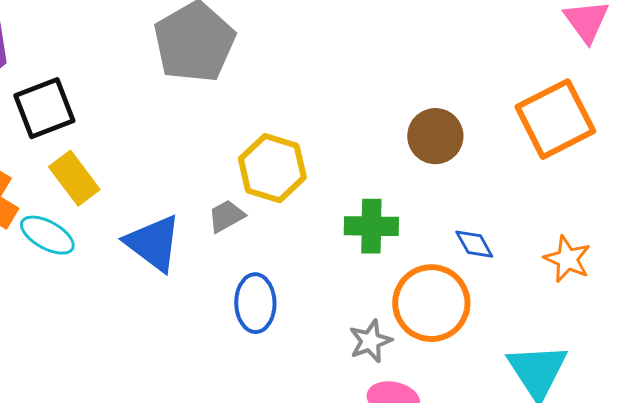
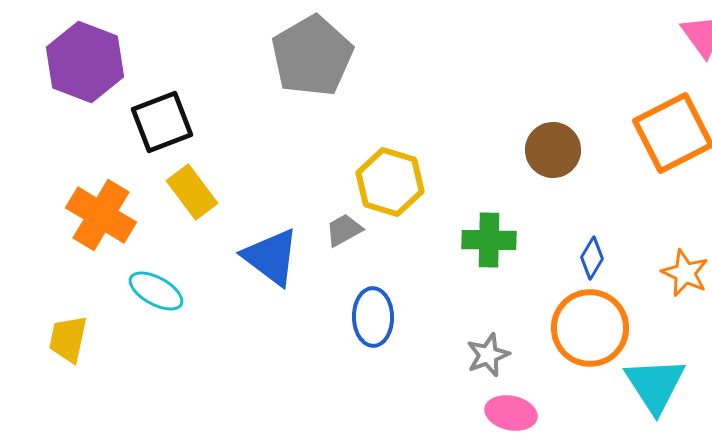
cyan ellipse: (47, 235) -> (156, 291), moved
blue diamond: (474, 244) -> (592, 258), turned 60
orange circle: (431, 303) -> (590, 328), moved

